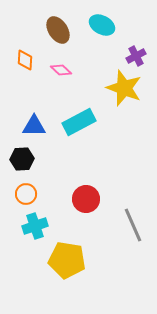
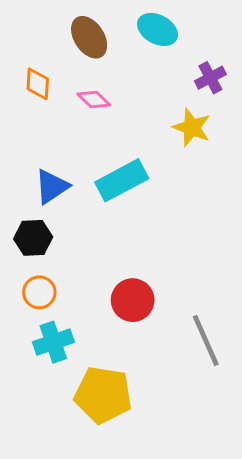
yellow star: (124, 88) -> (192, 127), size x0.7
blue triangle: (34, 126) -> (52, 187), turned -35

